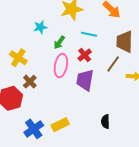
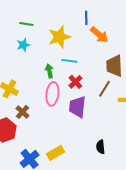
cyan star: (40, 27) -> (23, 45), moved
cyan line: (89, 34) -> (69, 61), moved
green arrow: (59, 42) -> (49, 71), turned 136

